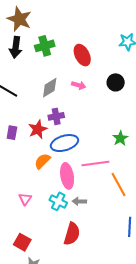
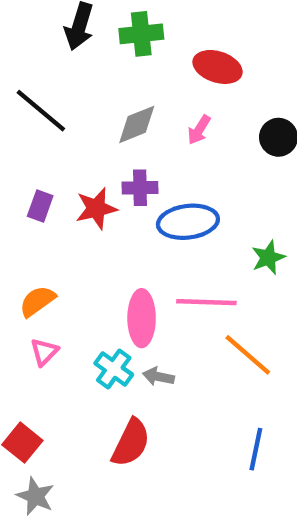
red ellipse: (82, 55) -> (218, 67), turned -55
pink arrow: (79, 85) -> (199, 130), turned 96
blue ellipse: (64, 143) -> (188, 222), moved
orange semicircle: (42, 161) -> (37, 301), moved
orange line: (119, 184) -> (248, 355), turned -30

